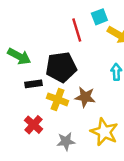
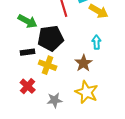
green arrow: (19, 56) -> (28, 21), moved
brown star: (85, 97) -> (84, 63), moved, turned 30

